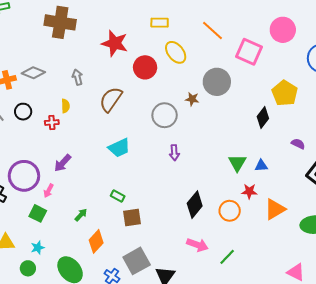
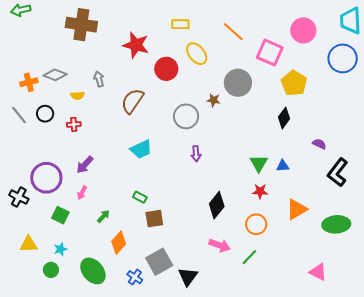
yellow pentagon: (285, 93) -> (294, 83), moved
yellow semicircle: (65, 106) -> (78, 96), moved, turned 88
pink arrow: (49, 191) -> (82, 193), moved
red star: (249, 191) -> (260, 191), moved
orange circle: (230, 211) -> (256, 224), moved

